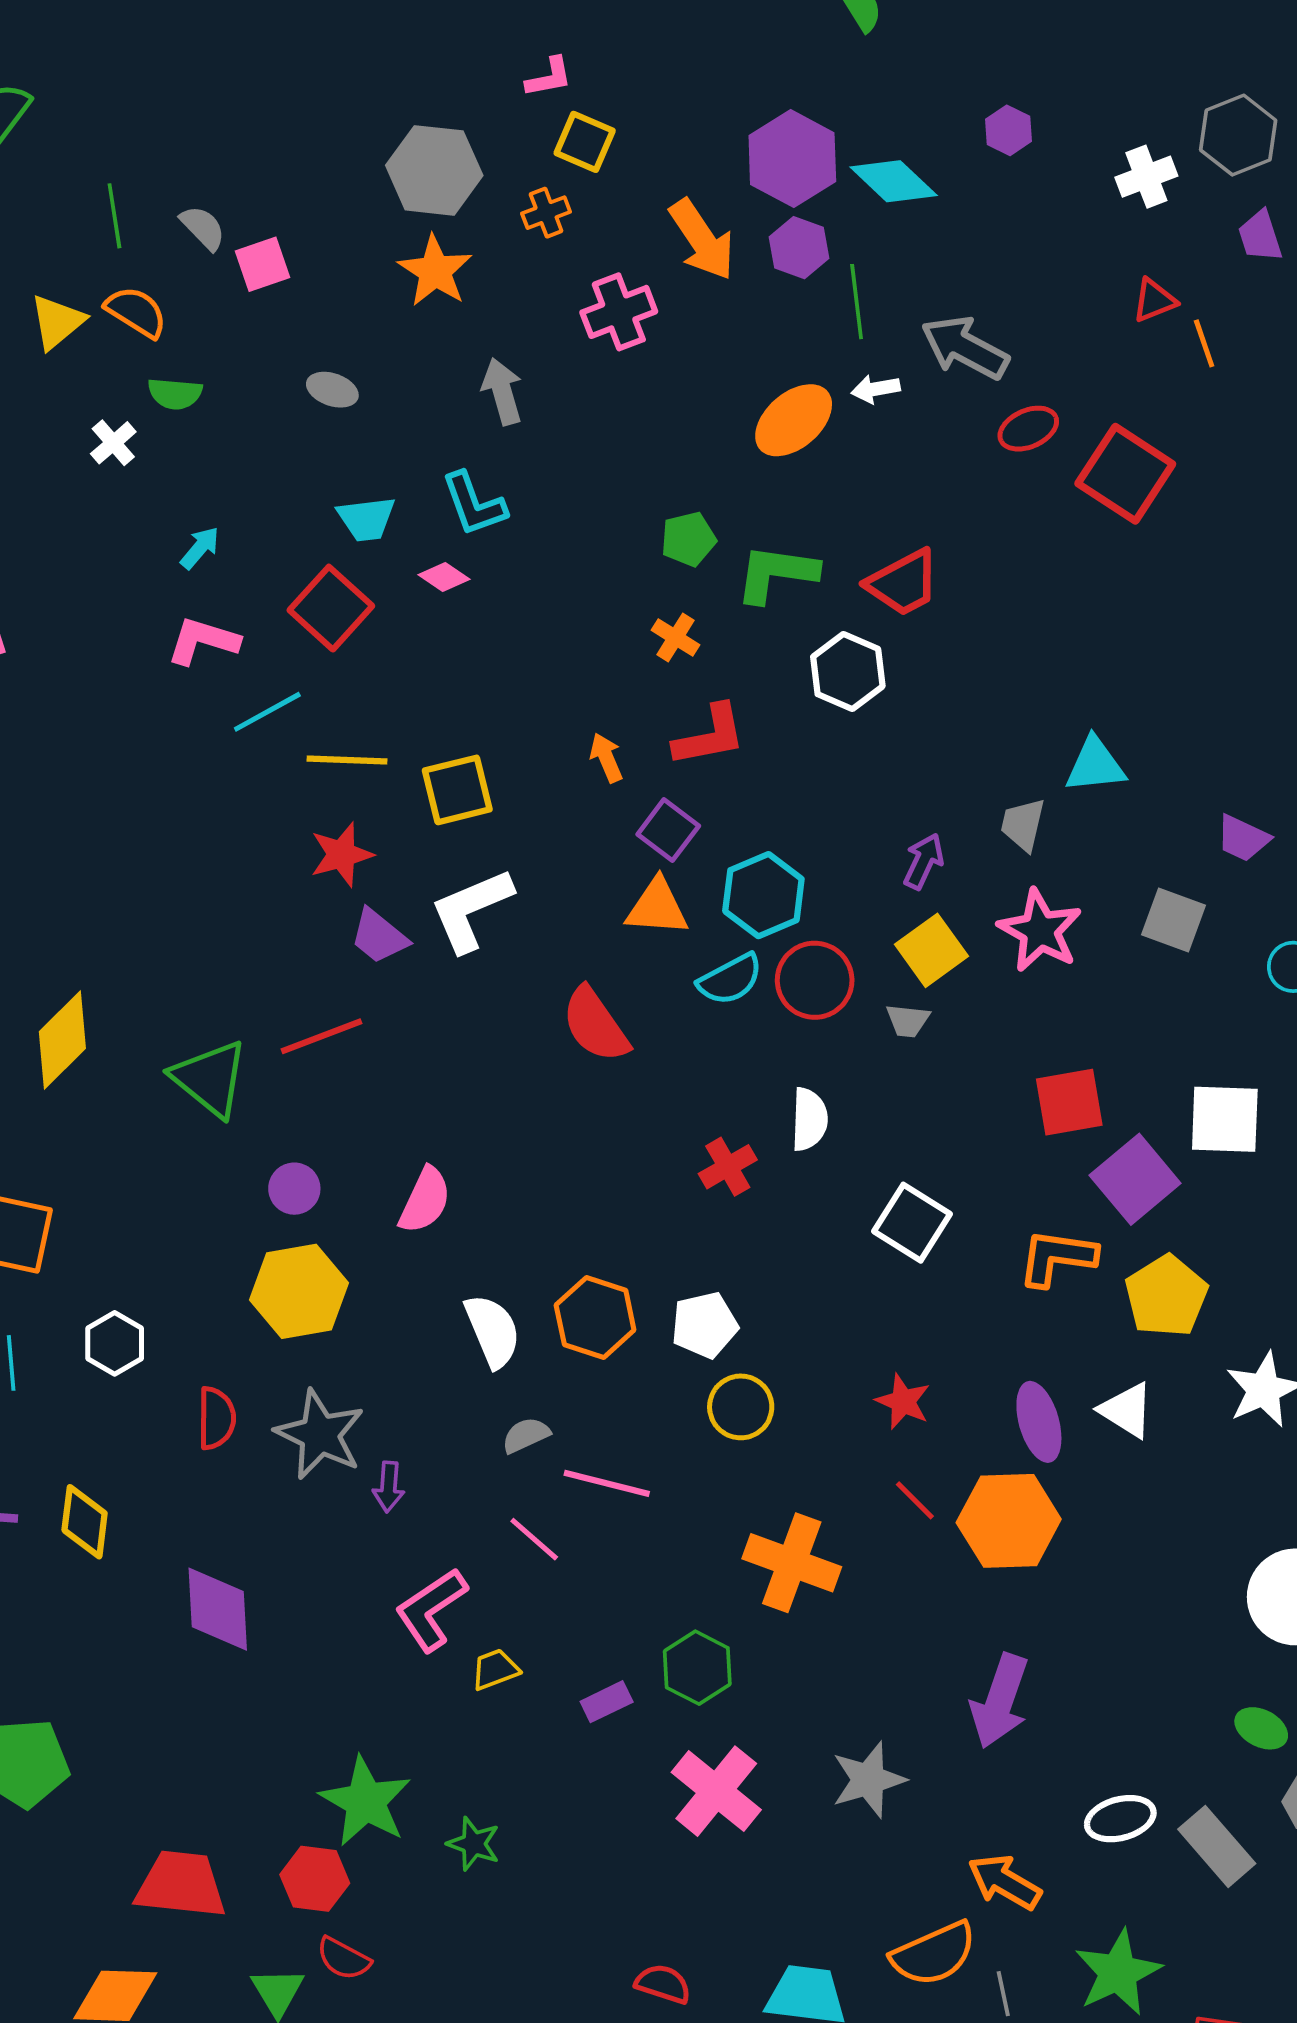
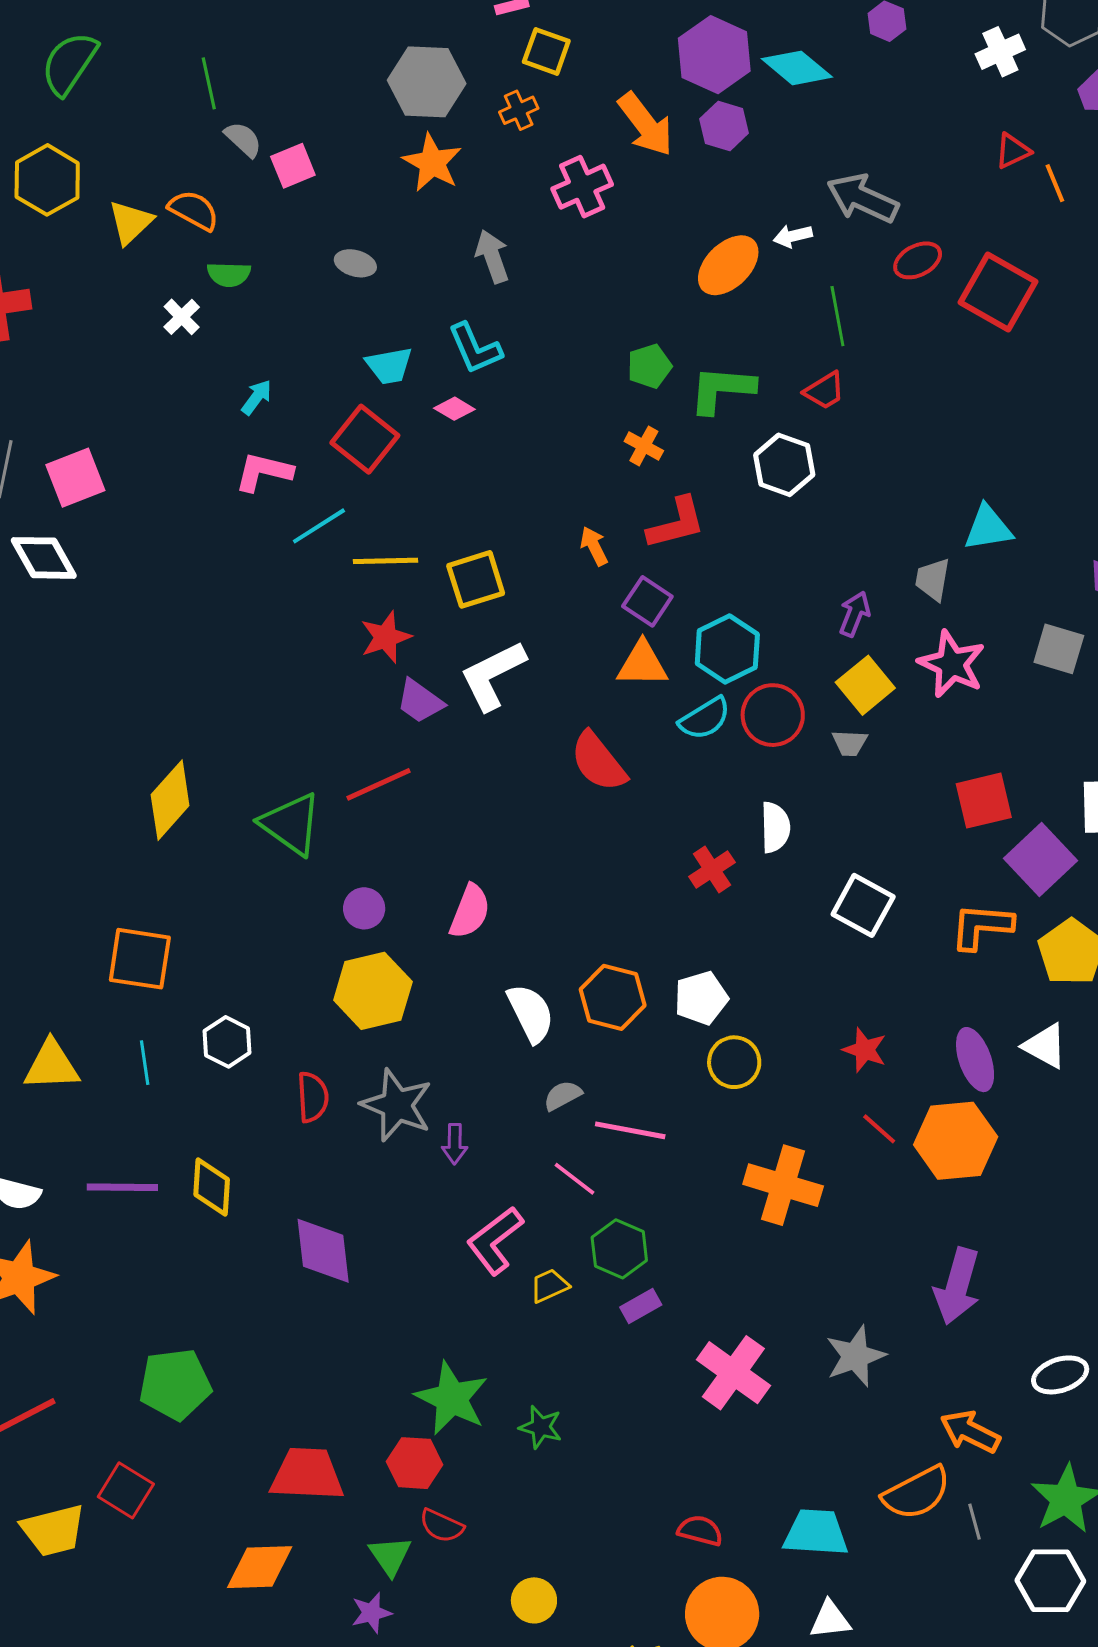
green line: (114, 216) -> (209, 83), moved
green line: (857, 302) -> (837, 316), moved
red trapezoid: (903, 583) -> (824, 391), size x0.7
green hexagon: (697, 1668) -> (619, 1249), moved

